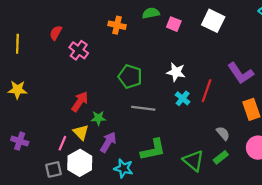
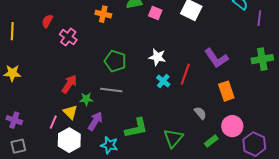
gray line: (143, 108) -> (111, 90), moved
green rectangle: (221, 157) -> (211, 141), moved
green triangle: (193, 161) -> (173, 138), turned 30
gray square: (54, 169) -> (18, 146), moved

